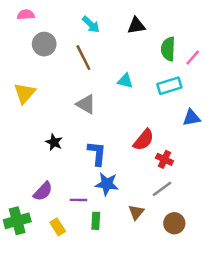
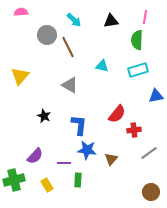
gray circle: (44, 44) -> (47, 35), moved
pink line: (193, 58) -> (145, 17), moved, turned -32
red cross: (164, 159) -> (134, 130), turned -32
gray line: (162, 189) -> (149, 153), moved
brown triangle: (136, 212) -> (111, 159), moved
brown circle: (174, 223) -> (151, 192), moved

